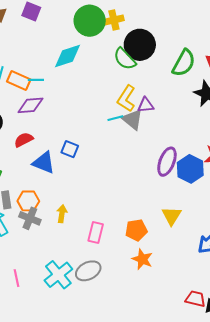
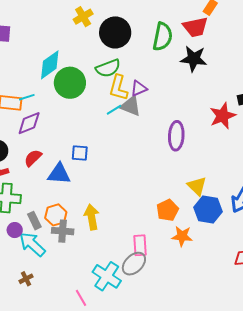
green circle: (90, 21) -> (70, 83), moved
green semicircle: (125, 59) -> (108, 68), moved, turned -50
blue hexagon: (190, 169) -> (208, 209), moved
yellow arrow: (62, 214) -> (92, 217), size x1.4
pink rectangle: (96, 232) -> (140, 245), moved
pink line: (17, 278) -> (81, 298), moved

